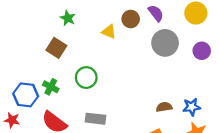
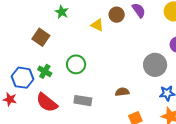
gray circle: (165, 43) -> (155, 65), moved
brown square: (56, 48) -> (41, 37), moved
brown semicircle: (164, 107) -> (122, 92), moved

